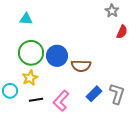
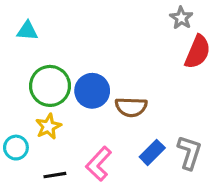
cyan triangle: (26, 19) -> (27, 31), moved
red semicircle: (122, 32) -> (198, 52), size x1.5
black line: (36, 100) -> (55, 175), moved

